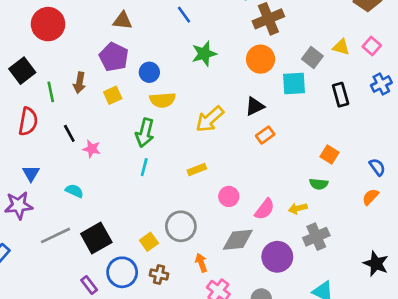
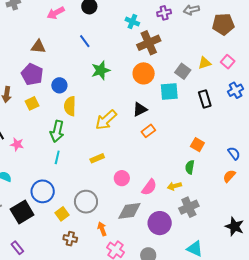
yellow triangle: (341, 47) -> (204, 63), turned -32
yellow semicircle: (163, 100) -> (70, 106), turned 96
green semicircle: (319, 184) -> (190, 167), turned 96
blue circle: (122, 272) -> (43, 191), moved

